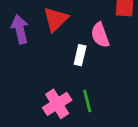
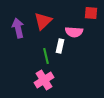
pink semicircle: (100, 35) -> (74, 32), turned -66
green line: (87, 101) -> (46, 56), moved

